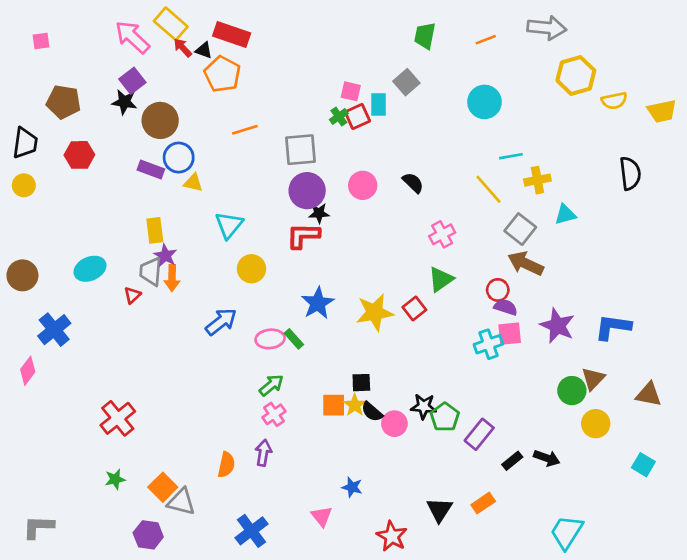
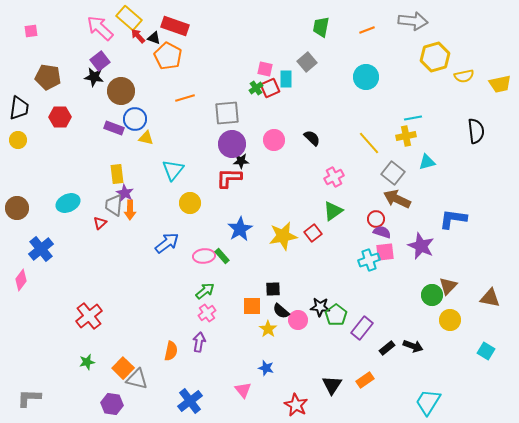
cyan line: (511, 156) -> (413, 118), moved
blue L-shape: (613, 327) -> (453, 219), moved
yellow star: (355, 405) -> (268, 329), moved

